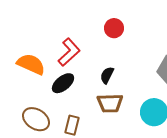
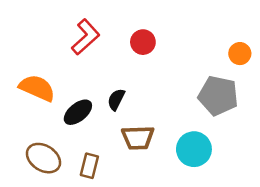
red L-shape: (69, 52) -> (86, 37), moved
black semicircle: (107, 75) -> (116, 99), moved

